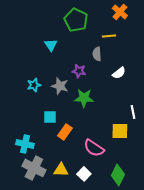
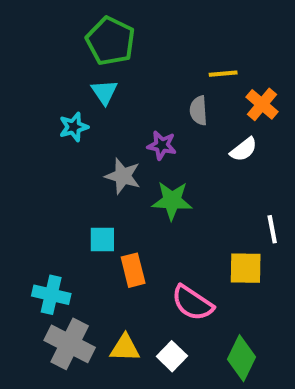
orange cross: (120, 12) -> (262, 104), moved
green pentagon: (76, 20) -> (111, 41), moved
cyan star: (34, 85) -> (74, 127), moved
orange rectangle: (65, 132) -> (133, 270), turned -49

